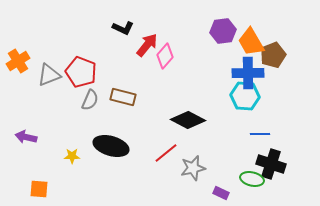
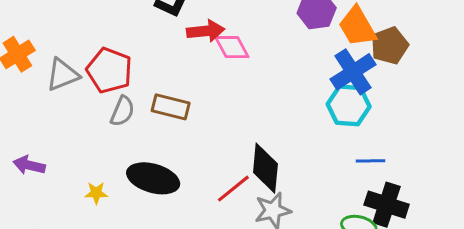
red arrow: (147, 45) -> (206, 31), turned 45
pink diamond: (165, 56) -> (232, 47), turned -70
blue cross: (248, 73) -> (353, 72), turned -32
black diamond: (188, 120) -> (265, 168), moved, turned 68

